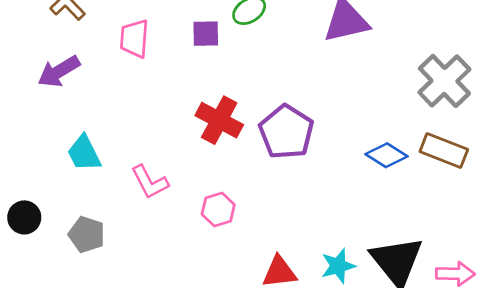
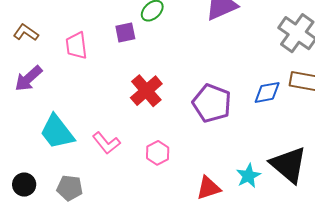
red cross: (219, 120) -> (146, 91), turned 32
purple pentagon: (286, 132) -> (212, 103), moved
cyan trapezoid: (84, 153) -> (57, 132), size x1.4
blue diamond: (387, 155) -> (267, 92), turned -32

